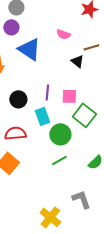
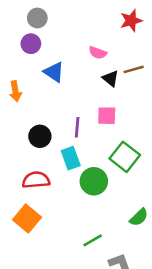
blue triangle: (29, 49) -> (54, 72), size x0.7
black triangle: (77, 61) -> (111, 78), moved
pink square: (69, 96) -> (107, 116), moved
green line: (59, 160) -> (93, 240), moved

